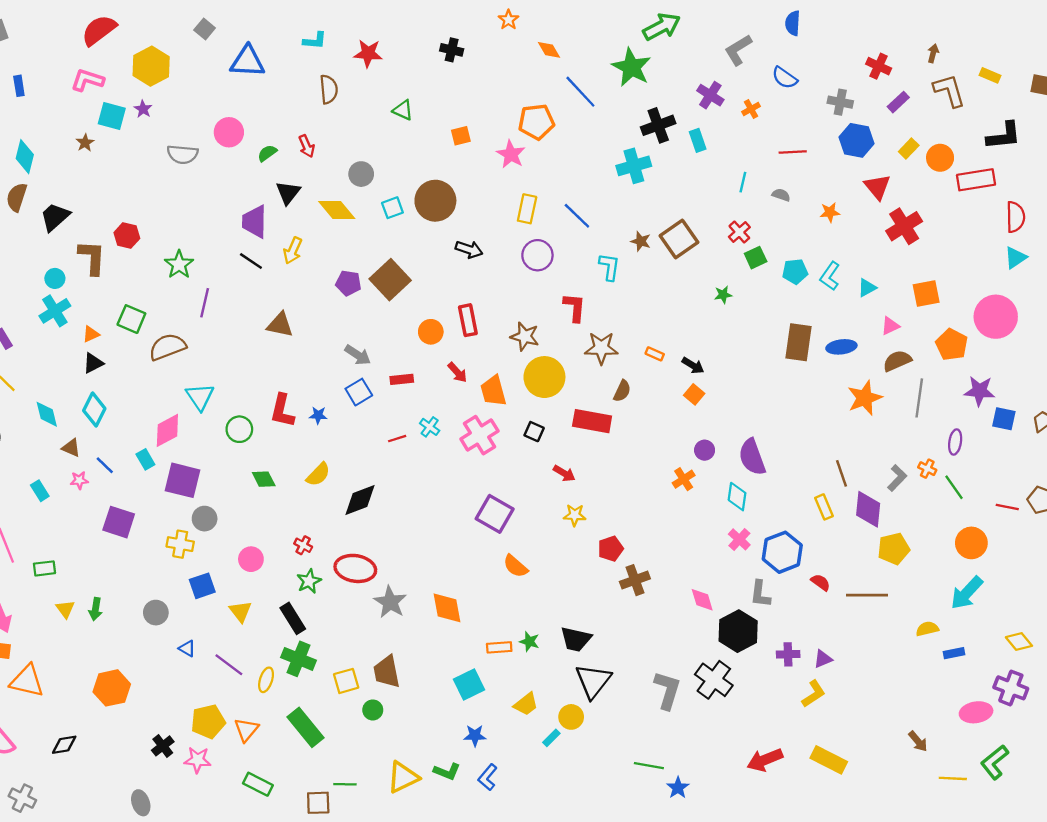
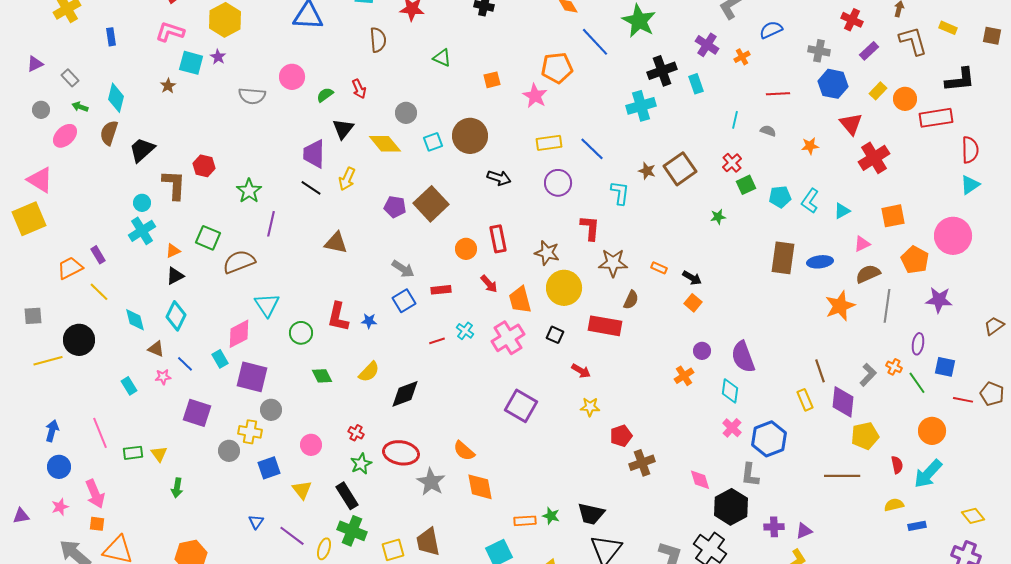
blue semicircle: (785, 78) -> (771, 30), turned 120
yellow rectangle: (527, 209) -> (549, 143), turned 70
blue square: (1004, 419) -> (945, 367), moved
orange semicircle: (515, 566) -> (464, 451), moved
red semicircle: (821, 582) -> (897, 465), moved, turned 42
yellow triangle: (65, 609) -> (159, 454), moved
gray circle: (156, 613) -> (229, 451), moved
blue triangle: (187, 648) -> (256, 522), turned 35

